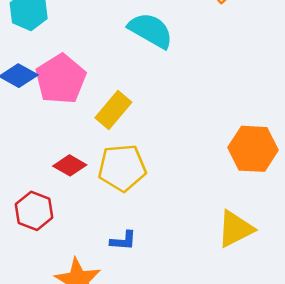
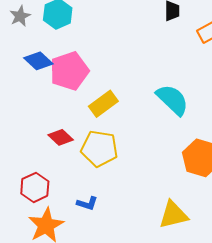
cyan semicircle: (151, 30) -> (172, 100), moved
red hexagon: (34, 211) -> (35, 187), moved

